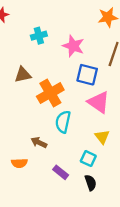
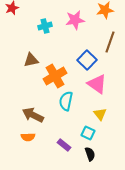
pink star: (73, 46) -> (75, 20), moved, turned -30
blue square: (87, 75) -> (87, 60), turned 30
brown arrow: (39, 142) -> (33, 115), moved, size x1.5

